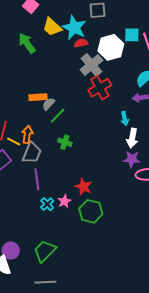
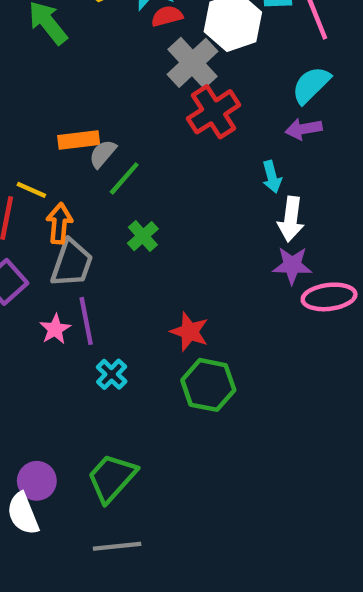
yellow line: (14, 141) -> (31, 190), moved
green cross: (65, 142) -> (143, 236), turned 32
pink star: (64, 201) -> (55, 329), moved

